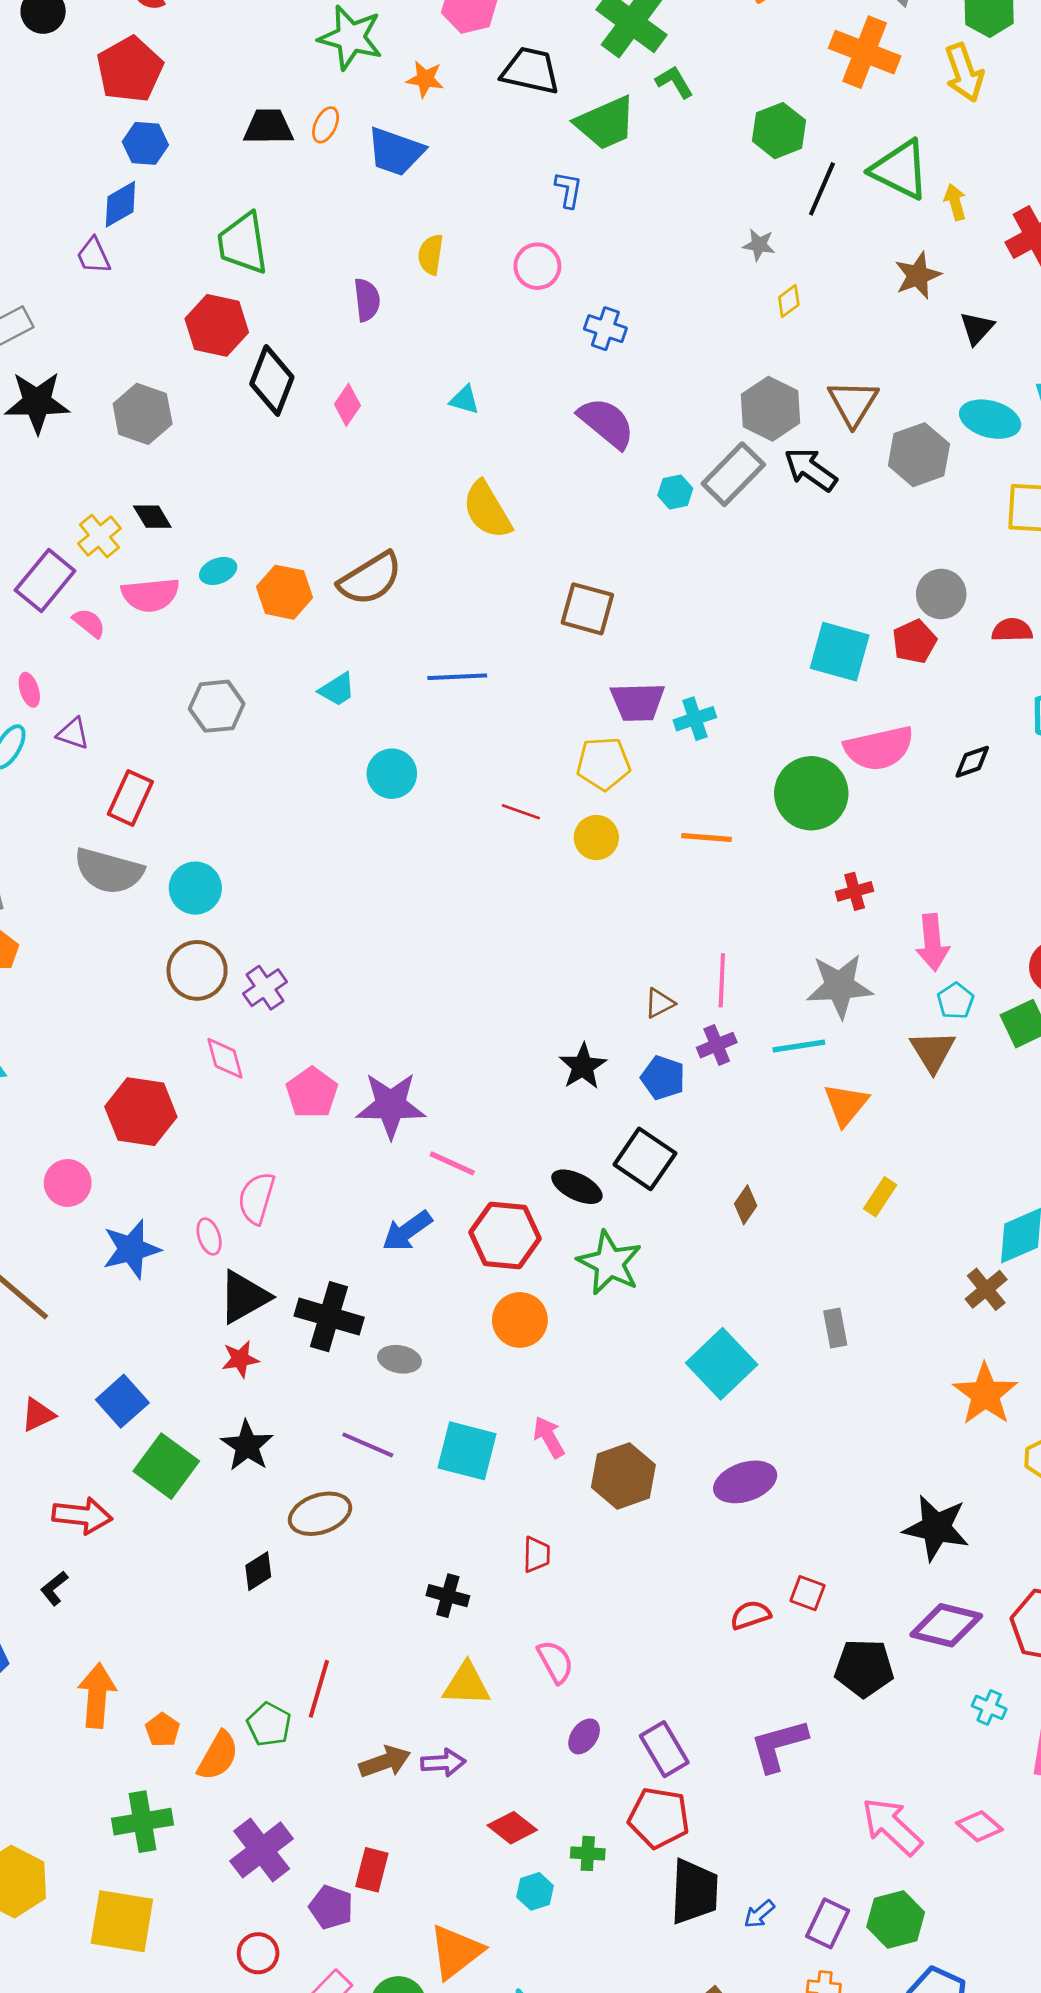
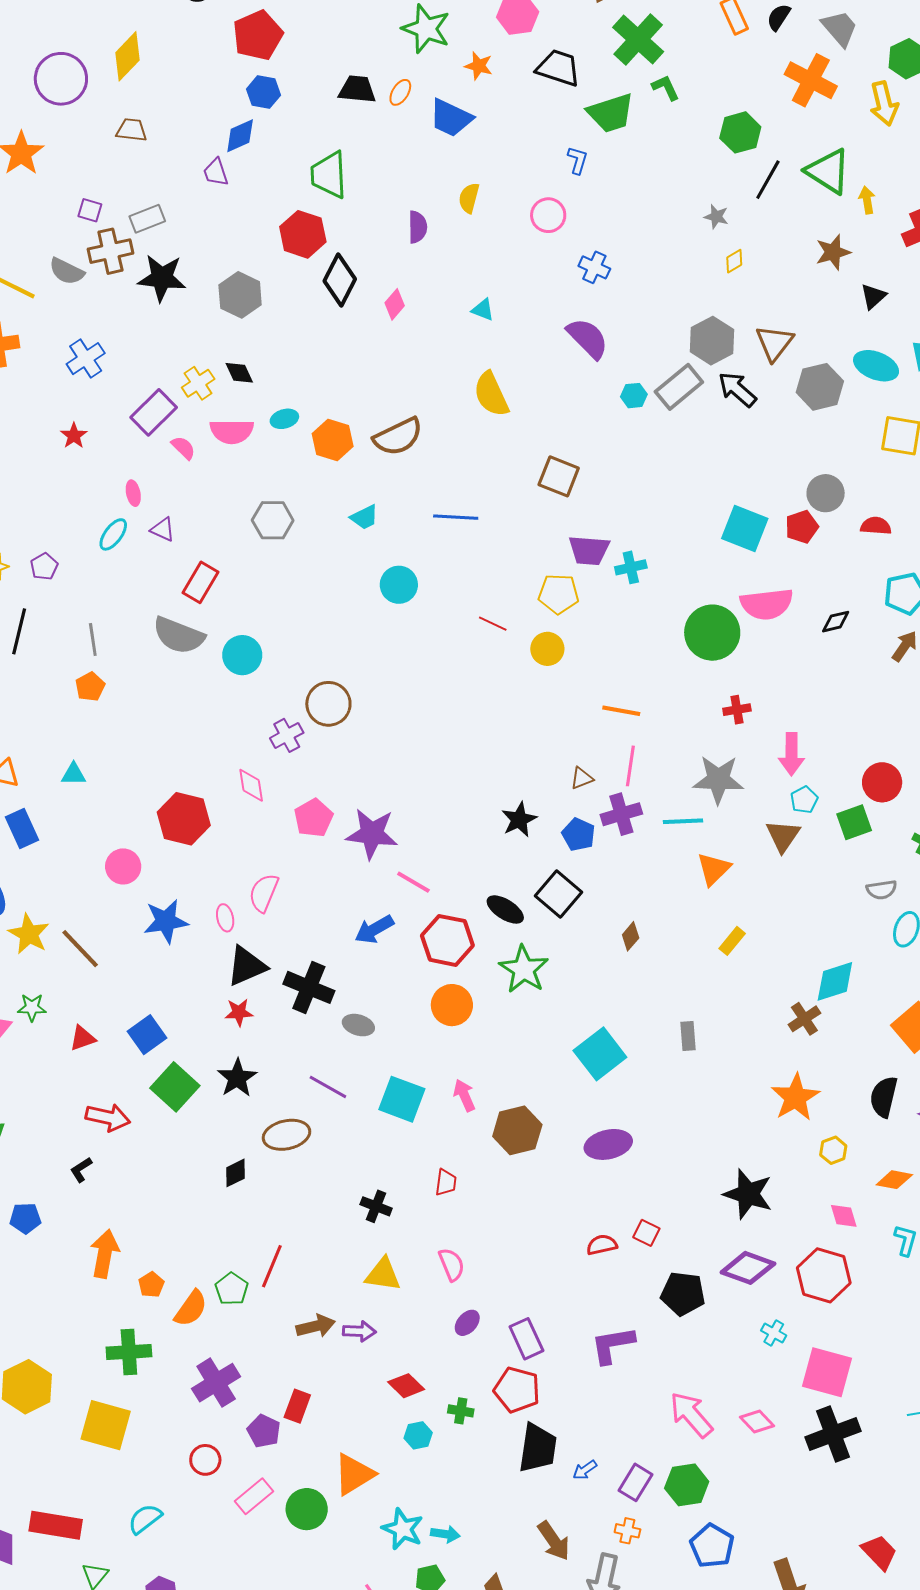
orange line: (706, 837) -> (621, 711), moved
brown circle: (197, 970) -> (328, 704), moved
purple cross: (717, 1045) -> (621, 814), size x1.4

